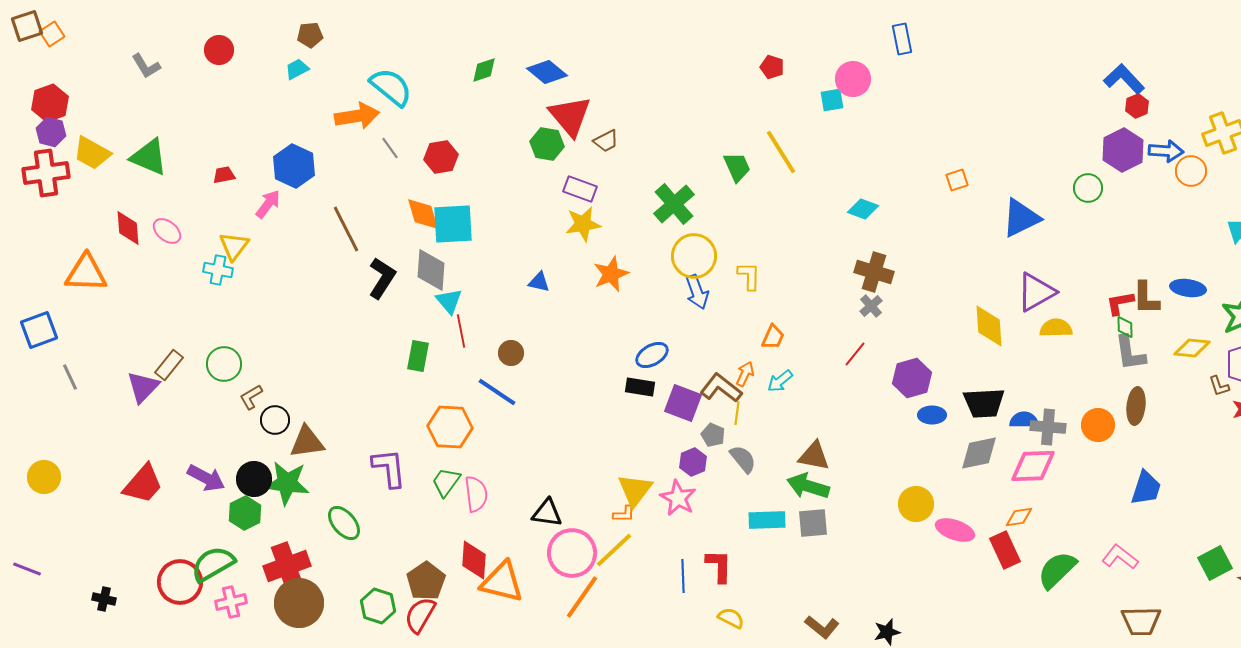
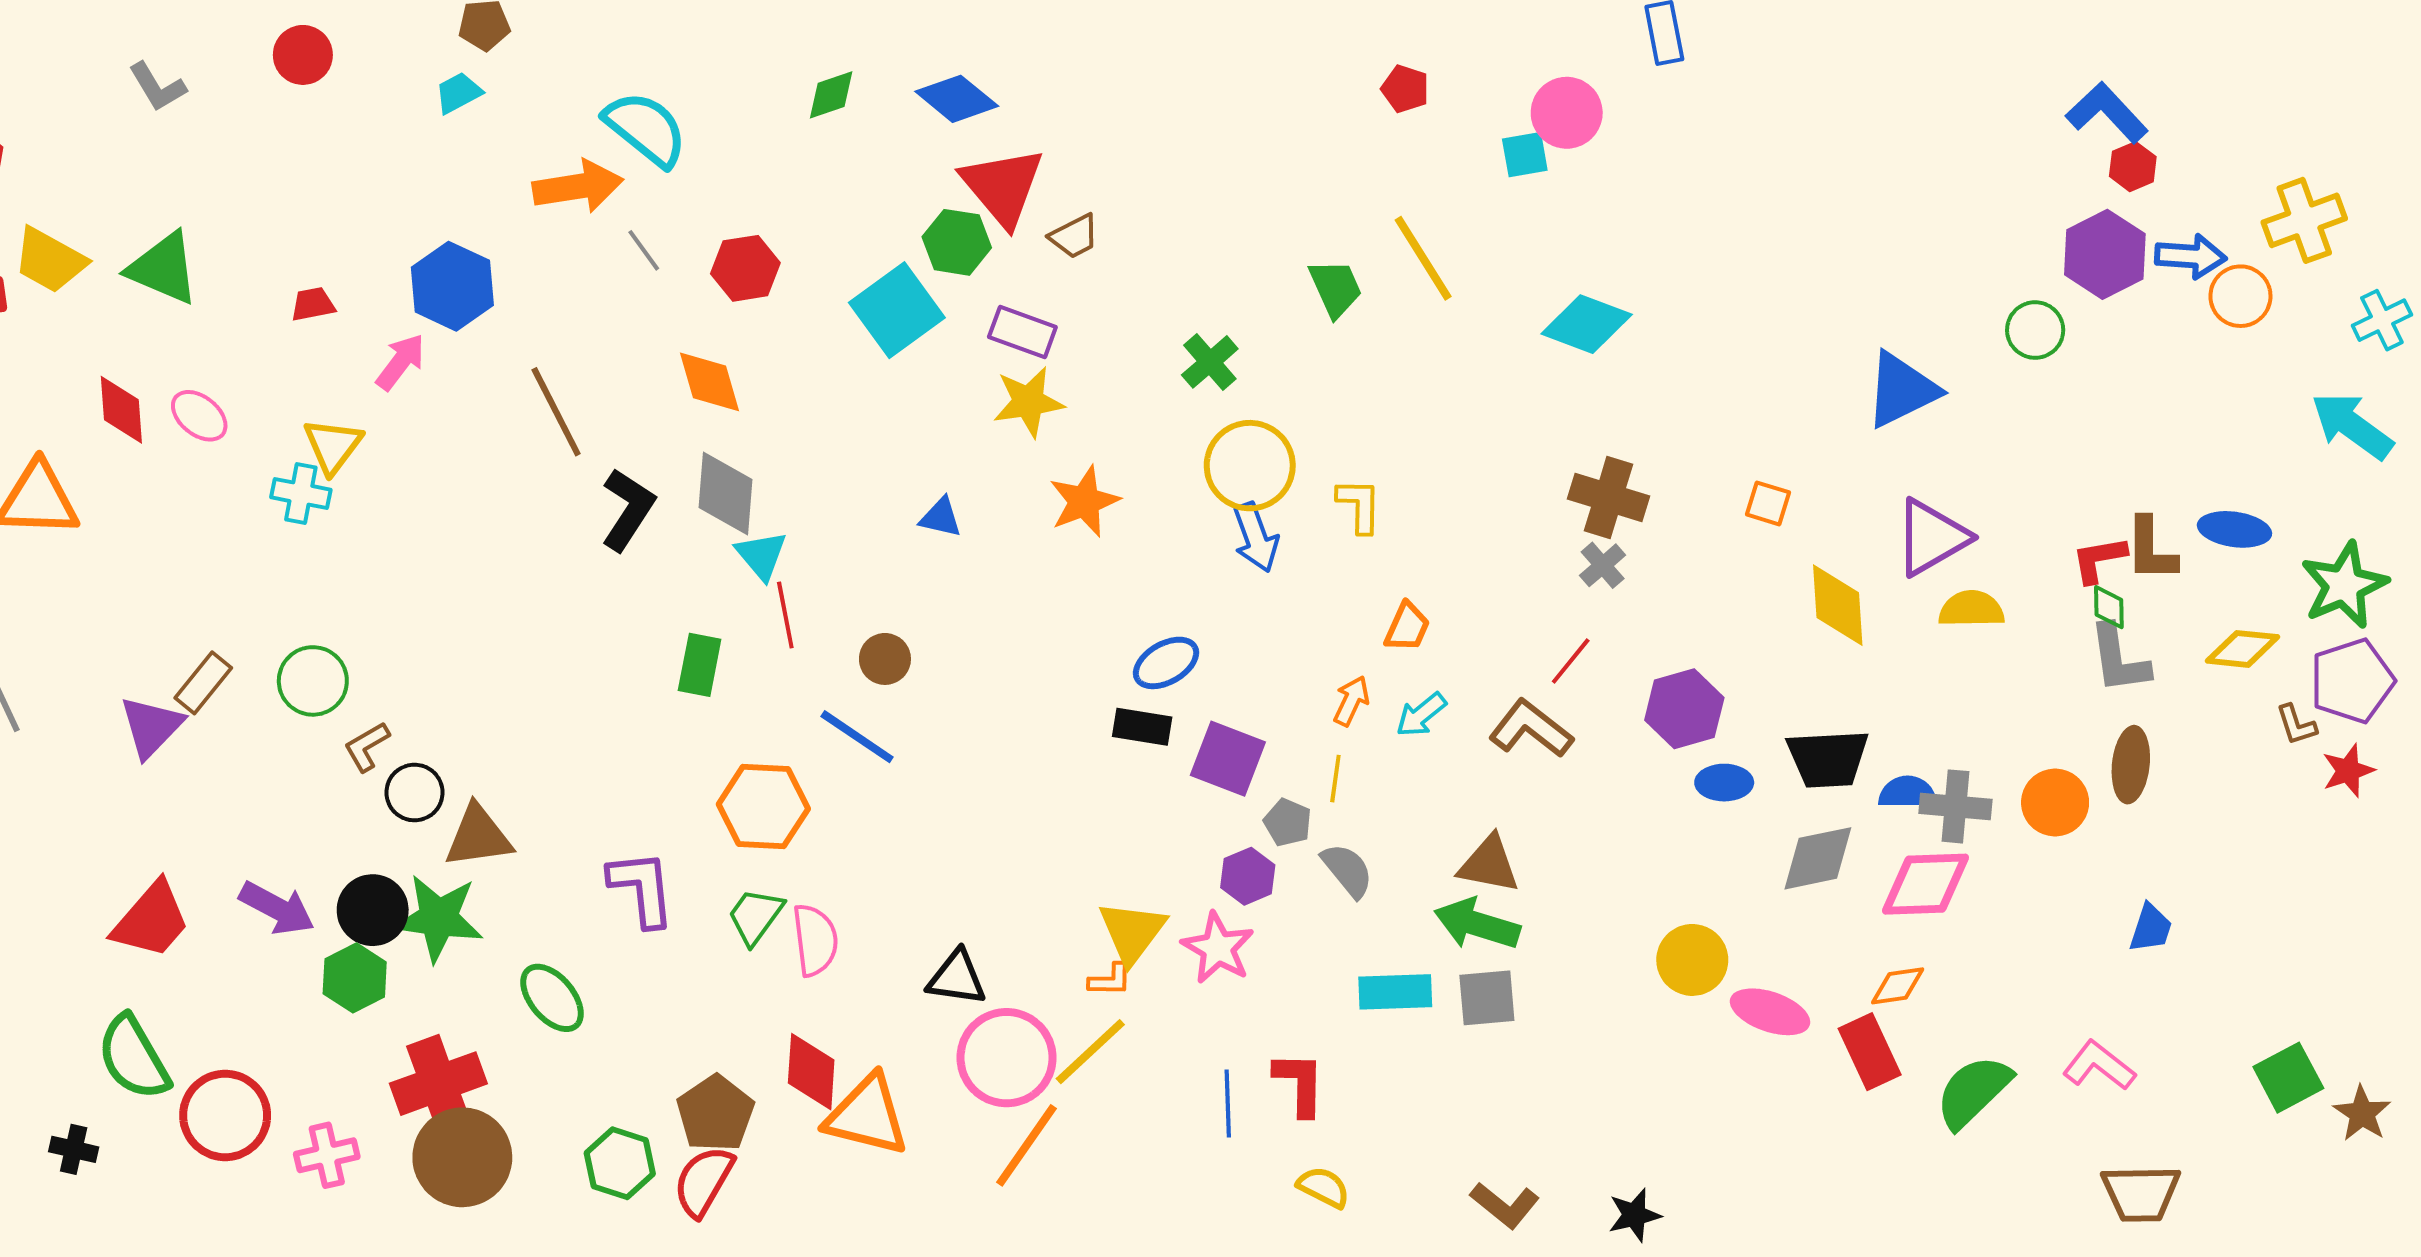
orange square: (957, 180) -> (1768, 503), moved, turned 35
green cross: (674, 204) -> (1210, 362), size x0.7
cyan diamond: (863, 209) -> (1587, 324), moved, size x1.4
cyan square: (453, 224) -> (897, 310), moved, turned -33
brown L-shape: (721, 388) -> (1531, 729), moved
blue trapezoid: (1146, 488) -> (2151, 928), size x0.7
green semicircle: (213, 564) -> (133, 1058), moved, turned -90

